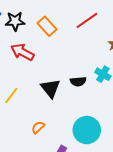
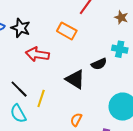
black star: (15, 21) -> (21, 28), turned -30
orange rectangle: (47, 26) -> (67, 31), moved

